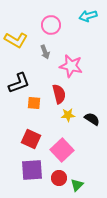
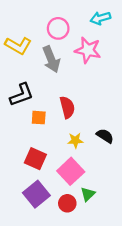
gray arrow: (45, 52) -> (51, 59), size x1.6
pink star: (71, 66) -> (88, 50), moved
yellow star: (68, 115) -> (75, 140), moved
purple square: (32, 170) -> (36, 194), turned -35
green triangle: (77, 185) -> (88, 194), moved

